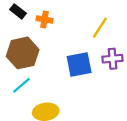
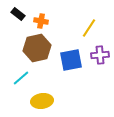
brown hexagon: (23, 53) -> (37, 48), moved

